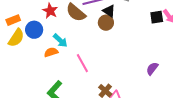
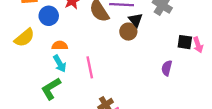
yellow semicircle: (16, 38) -> (24, 38), moved
cyan arrow: (60, 41) -> (60, 64), moved
purple semicircle: (152, 69) -> (167, 68), moved, turned -40

